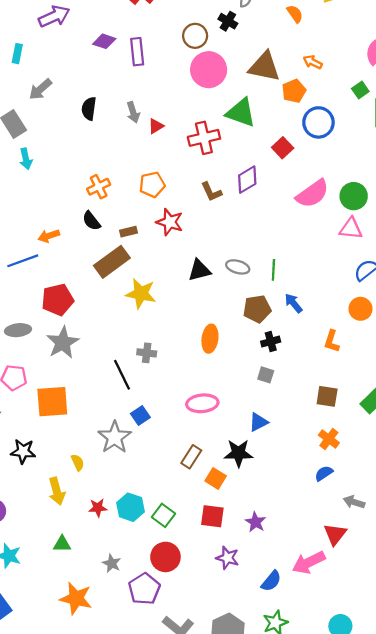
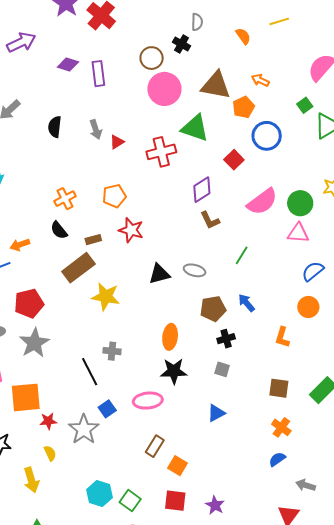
brown L-shape: (211, 192) -> (210, 220), moved
green line: (273, 270) -> (242, 255), moved, turned 30
pink ellipse: (202, 403) -> (148, 401), moved
black star: (238, 453) -> (174, 371), moved
red star: (98, 508) -> (48, 421), moved

